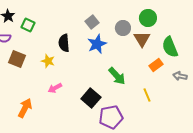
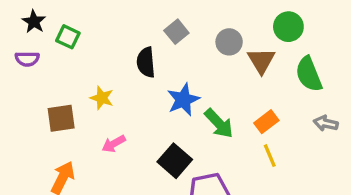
green circle: (148, 18) -> (288, 27), moved
black semicircle: (64, 43) -> (146, 62), moved
blue star: (97, 44) -> (183, 100), moved
brown square: (17, 59) -> (61, 118), moved, turned -30
orange rectangle: (156, 65) -> (266, 122), moved

